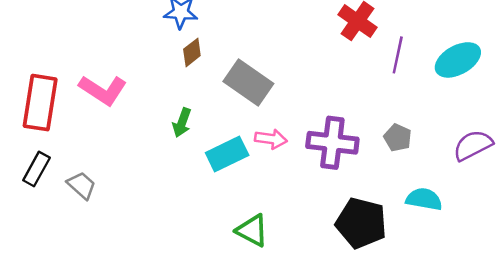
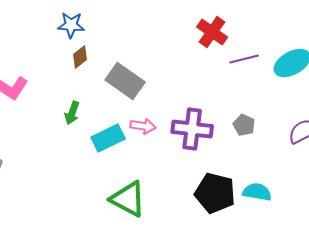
purple line: (398, 55) -> (244, 59), turned 64
cyan semicircle: (424, 199) -> (257, 192), moved
green triangle: (252, 231) -> (128, 199), size x1.4

